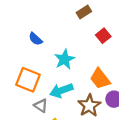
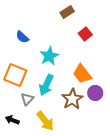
cyan arrow: (61, 91) -> (46, 85), turned -45
gray triangle: (41, 106) -> (27, 99), turned 40

